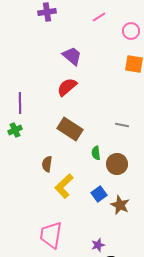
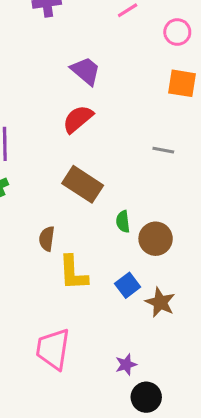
gray line: (122, 125) -> (163, 150), moved
yellow L-shape: (64, 186) -> (73, 273), turned -50

